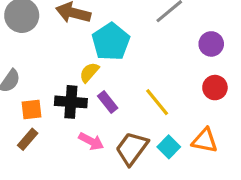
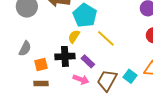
purple rectangle: (108, 102) -> (88, 61), moved
yellow line: (157, 102) -> (106, 38), moved
brown rectangle: (28, 139) -> (41, 83), turned 56

